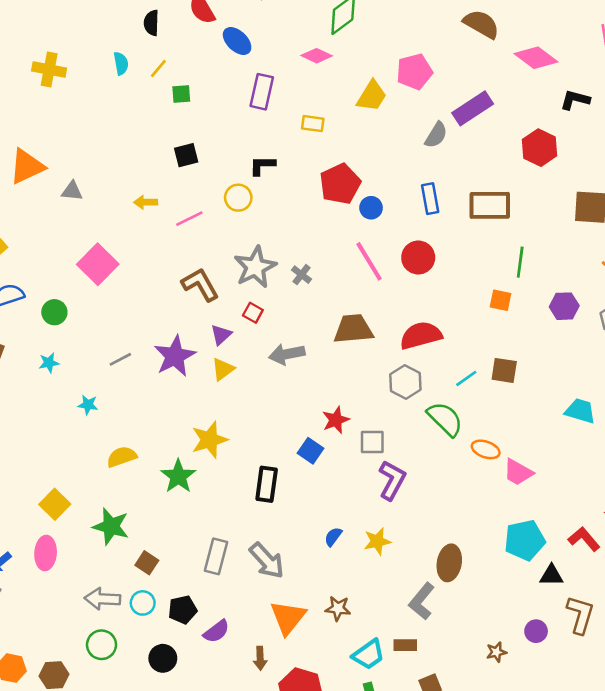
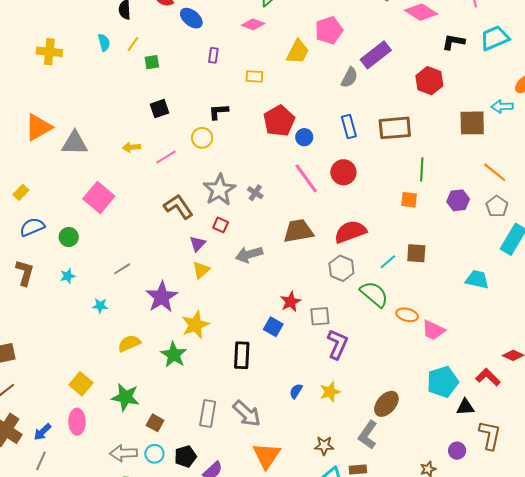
purple rectangle: (262, 92) -> (213, 55), size x0.6
gray triangle: (72, 191) -> (75, 143), size x1.6
purple star: (175, 356) -> (162, 297), moved
brown ellipse: (449, 563) -> (386, 404), turned 36
brown star: (338, 608) -> (324, 446), moved

